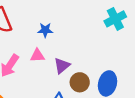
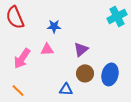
purple triangle: (62, 66) -> (81, 49), moved

